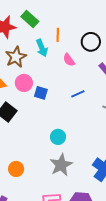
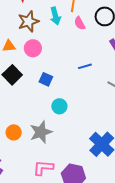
pink semicircle: (69, 60) -> (80, 23), moved
blue square: (41, 93) -> (46, 79), moved
gray star: (61, 165) -> (41, 132), moved

